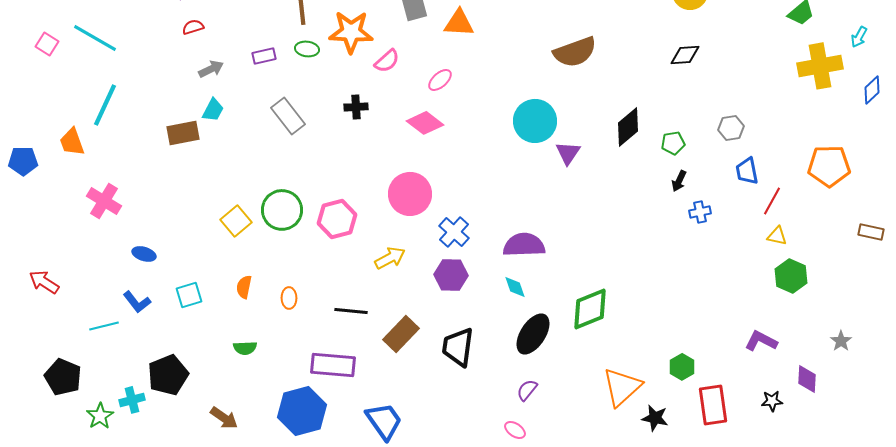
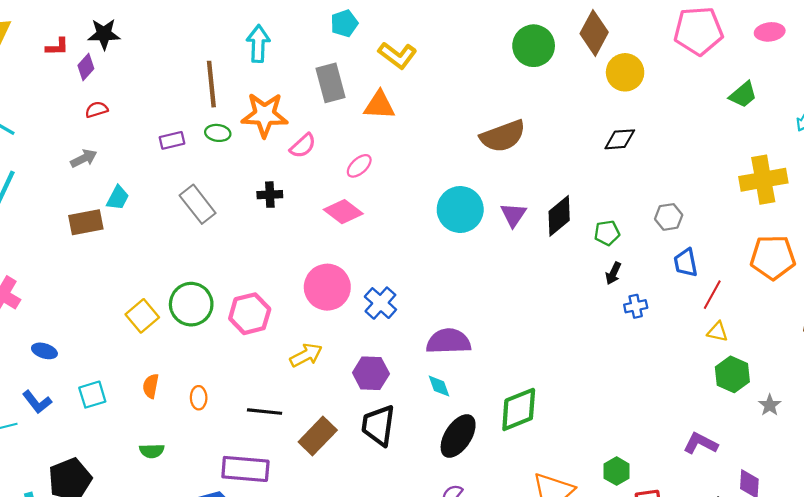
yellow cross: (820, 66) -> (763, 180), moved
gray arrow: (211, 69) -> (84, 158), moved
purple triangle: (568, 153) -> (513, 215), moved
blue cross: (454, 232) -> (380, 303), moved
gray star: (841, 341) -> (770, 405), moved
black trapezoid: (458, 347) -> (378, 425), moved

